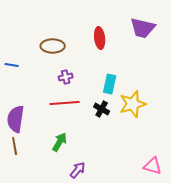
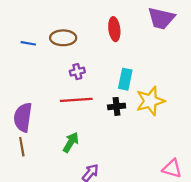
blue line: (12, 65) -> (28, 43), moved
black cross: (102, 109) -> (117, 106), turned -35

